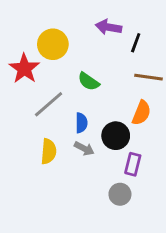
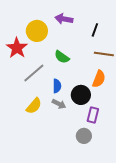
purple arrow: (109, 27) -> (64, 19), moved
yellow semicircle: (49, 151) -> (34, 106), turned 36

